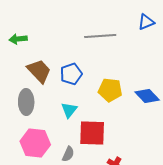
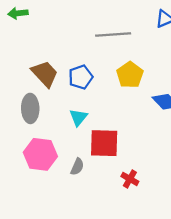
green arrow: (18, 39) -> (18, 13), moved
yellow pentagon: (110, 90) -> (130, 75), moved, turned 30

